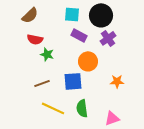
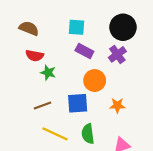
brown semicircle: (30, 15) -> (29, 28), turned -114
black circle: (101, 15) -> (123, 27), moved
orange star: (117, 81) -> (117, 105), moved

